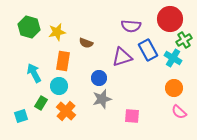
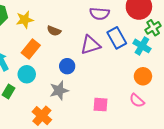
orange rectangle: (63, 61) -> (31, 49), turned 30
gray star: (102, 99) -> (59, 90), moved
orange cross: (66, 111) -> (42, 116), moved
pink semicircle: (179, 112) -> (137, 101), moved

